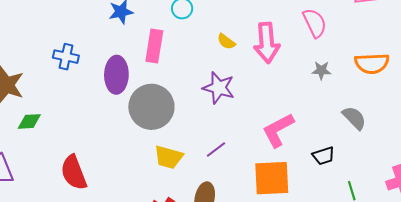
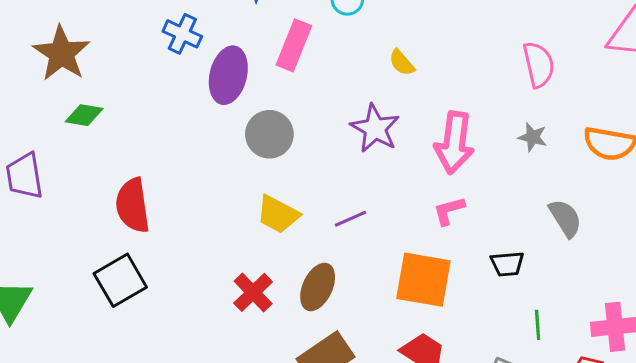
pink arrow: (267, 43) -> (454, 143), moved
blue cross: (66, 57) -> (182, 34), moved
gray circle: (151, 107) -> (269, 134), size x0.7
pink L-shape: (278, 130) -> (449, 211), size x0.6

